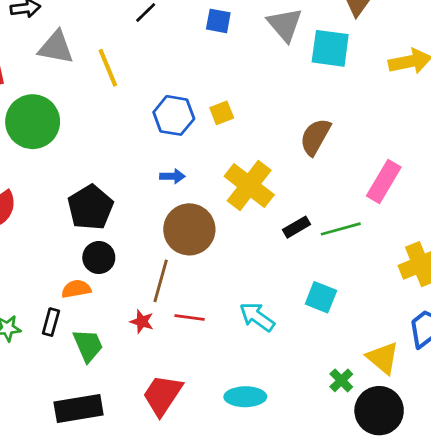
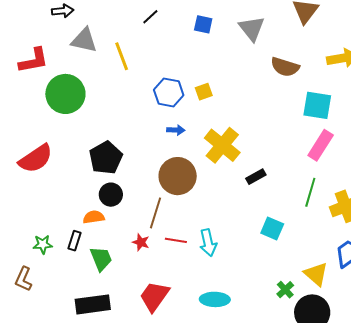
cyan square: (330, 48) -> (317, 105), moved
brown semicircle: (315, 137) -> (285, 67), moved, turned -104
blue arrow: (172, 176) -> (176, 130), moved
green line: (341, 229) -> (310, 192), moved, turned -60
cyan arrow: (257, 317) -> (208, 243), moved, turned -140

